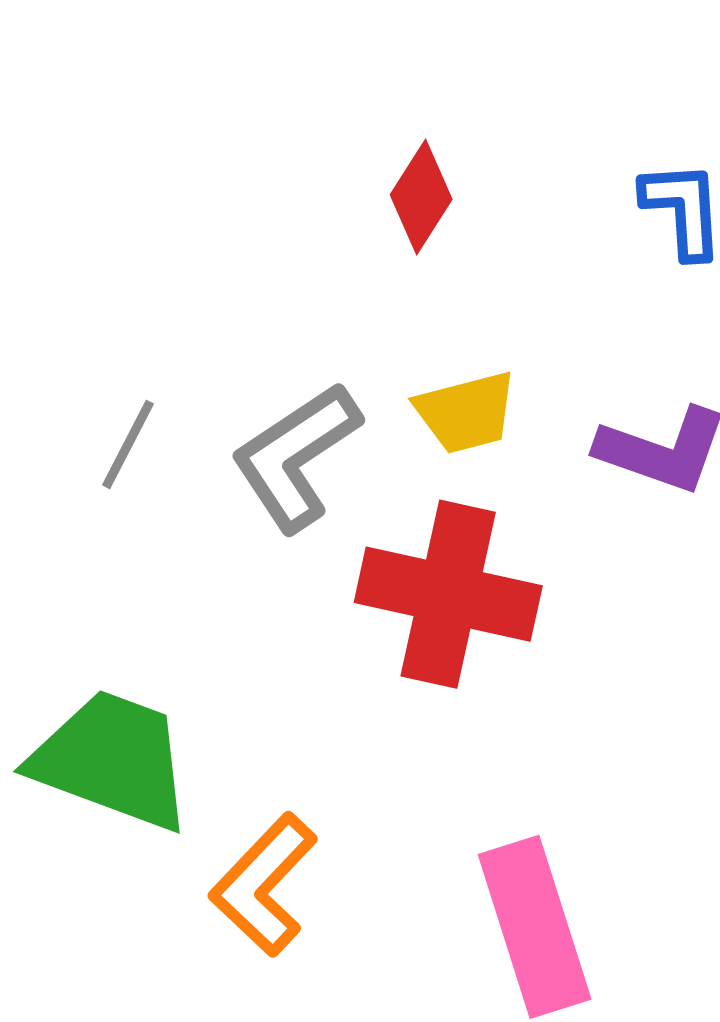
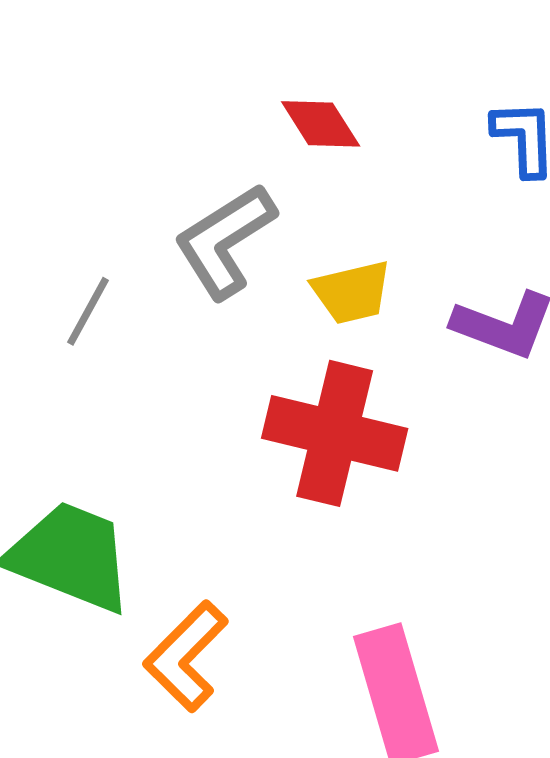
red diamond: (421, 197) -> (321, 124), turned -66
gray L-shape: (296, 457) -> (225, 241), moved

